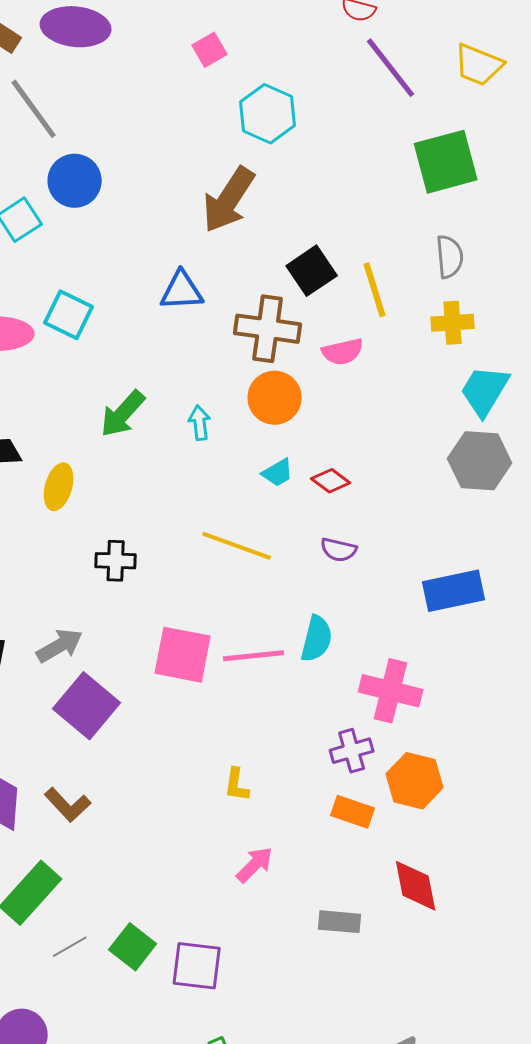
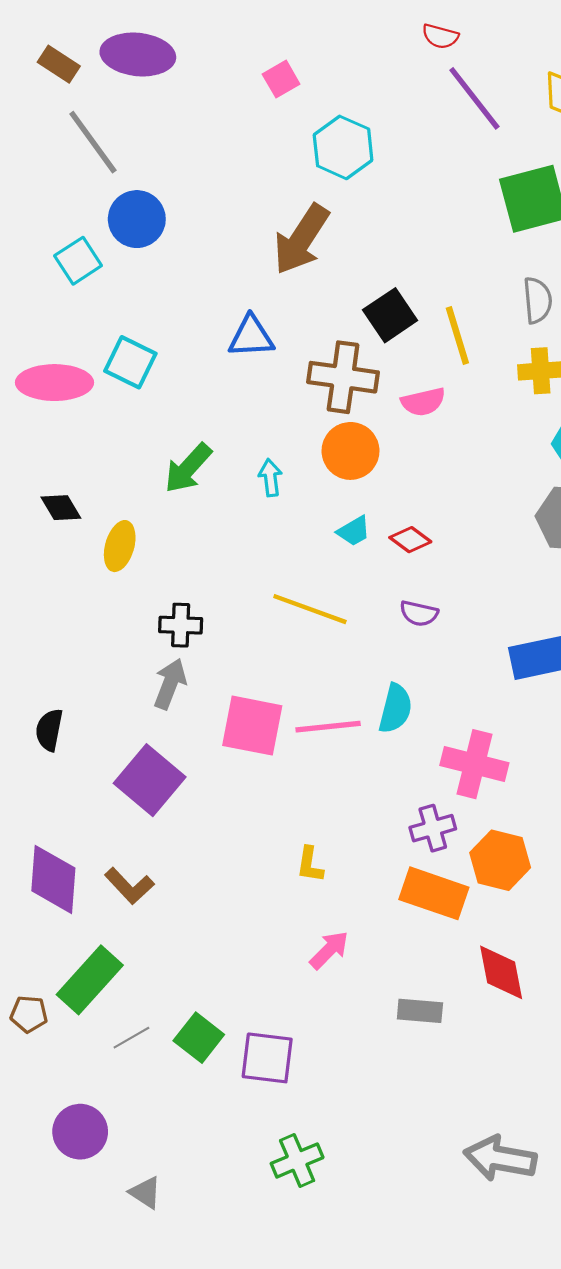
gray arrow: (60, 646) -> (170, 684), moved, turned -39
orange rectangle: (353, 812) -> (434, 893), size x1.5

